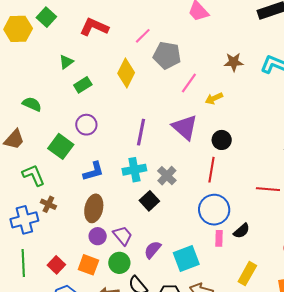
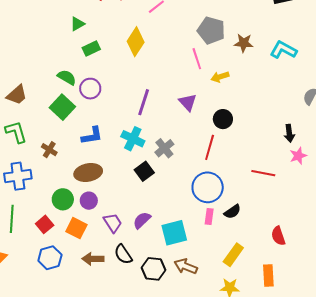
gray pentagon: (167, 55) -> (211, 30), moved
pink line: (189, 83) -> (197, 59), turned -60
green semicircle: (32, 104) -> (67, 77), moved
purple triangle: (185, 127) -> (188, 102), size x0.7
cyan cross: (134, 170) -> (133, 139), turned 30
green L-shape: (34, 175) -> (16, 132), moved
brown cross: (48, 204) -> (49, 150), moved
brown ellipse: (94, 208) -> (88, 173), turned 60
purple trapezoid: (123, 236) -> (113, 223), moved
green circle: (119, 263) -> (63, 199), moved

